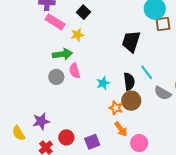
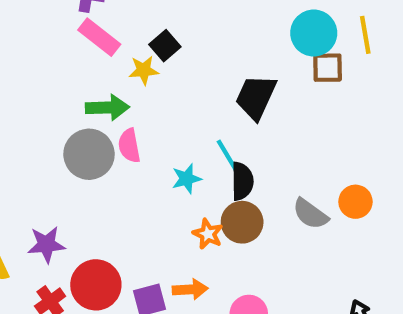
black square: (84, 12) -> (165, 46), moved
cyan line: (147, 72) -> (227, 155), moved
gray circle: (56, 77) -> (89, 154), size x1.5
orange arrow: (121, 129) -> (190, 289), moved, turned -63
red circle: (66, 137) -> (96, 285), size x1.5

